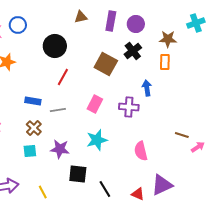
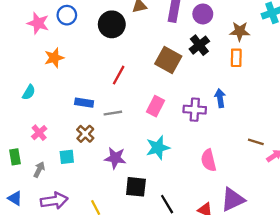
black circle: (55, 46) -> (112, 24), moved
blue arrow: (147, 88) -> (220, 98), moved
cyan square: (30, 151) -> (67, 157), moved

